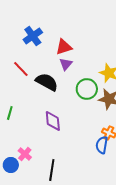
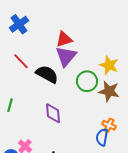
blue cross: (33, 36) -> (19, 24), moved
purple triangle: (66, 64) -> (66, 56), size x1.6

